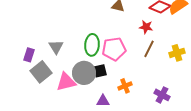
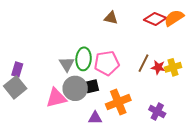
red star: (146, 27) -> (158, 67), moved
gray triangle: (56, 47) -> (67, 64), moved
gray square: (41, 72) -> (15, 87), moved
orange cross: (125, 86) -> (118, 102), size x1.6

